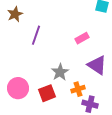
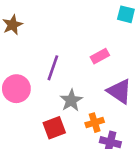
purple line: (36, 35) -> (53, 68), moved
pink circle: (18, 88) -> (16, 89), moved

